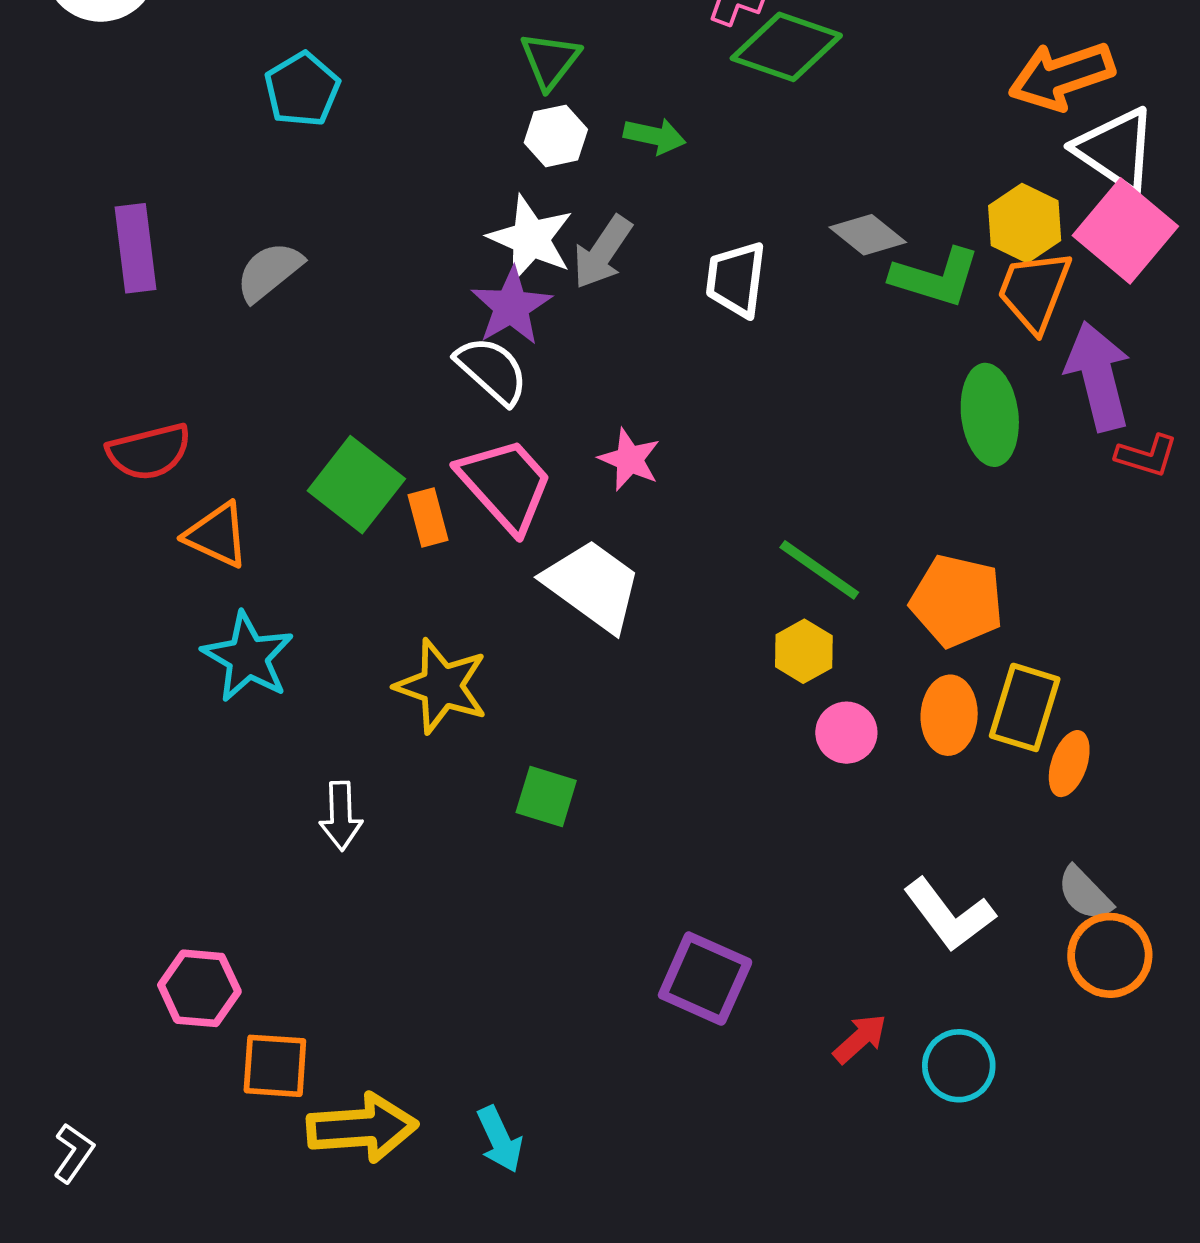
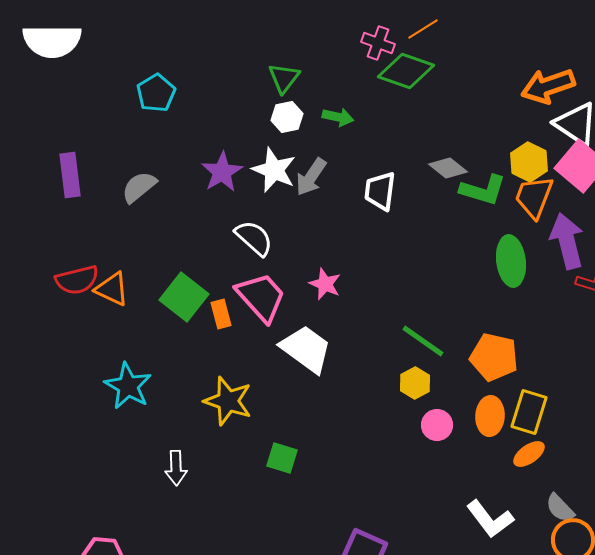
purple star: (511, 306) -> (222, 172), moved
orange triangle: (217, 535) -> (112, 289), moved
orange ellipse: (1069, 764) -> (529, 454), moved, turned 36

